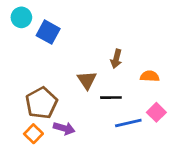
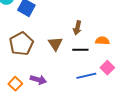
black line: (111, 98) -> (80, 50), moved
brown pentagon: (41, 103) -> (21, 44), moved

